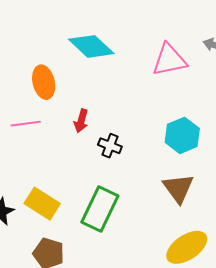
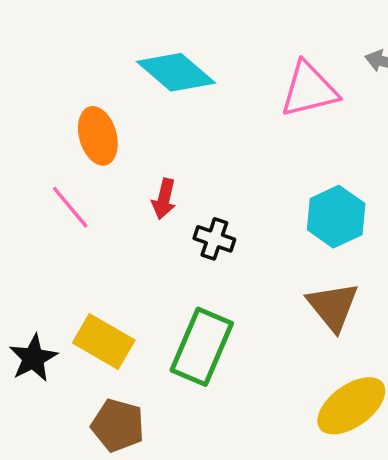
pink line: (26, 124) -> (70, 207), turned 60

